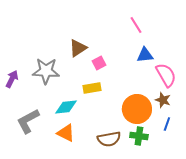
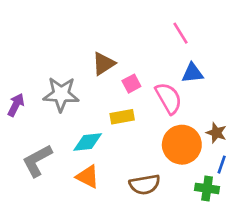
pink semicircle: (166, 75) -> (169, 98), moved
green cross: (139, 136) -> (207, 188), moved

